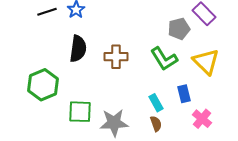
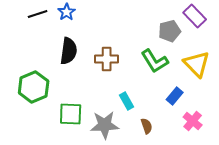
blue rectangle: (184, 94) -> (175, 96), turned 54
cyan rectangle: (156, 103) -> (127, 101), moved

